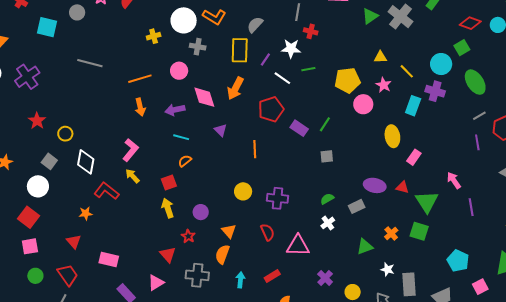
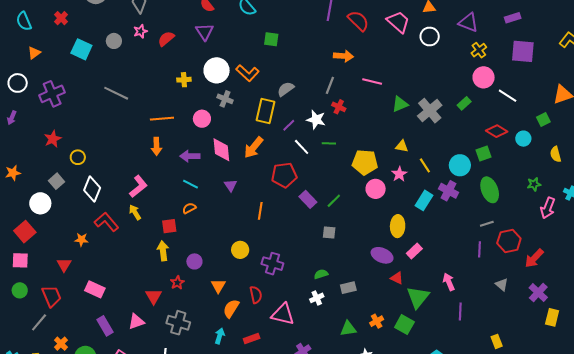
purple ellipse: (375, 185) -> (382, 255), moved
orange semicircle: (222, 254) -> (231, 308), moved

